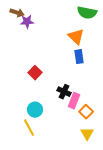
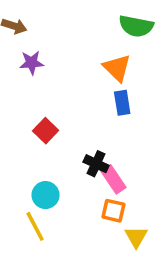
purple star: (27, 22) -> (32, 63), moved
pink rectangle: (74, 101) -> (113, 179), turned -56
orange square: (86, 112) -> (113, 211), moved, turned -32

